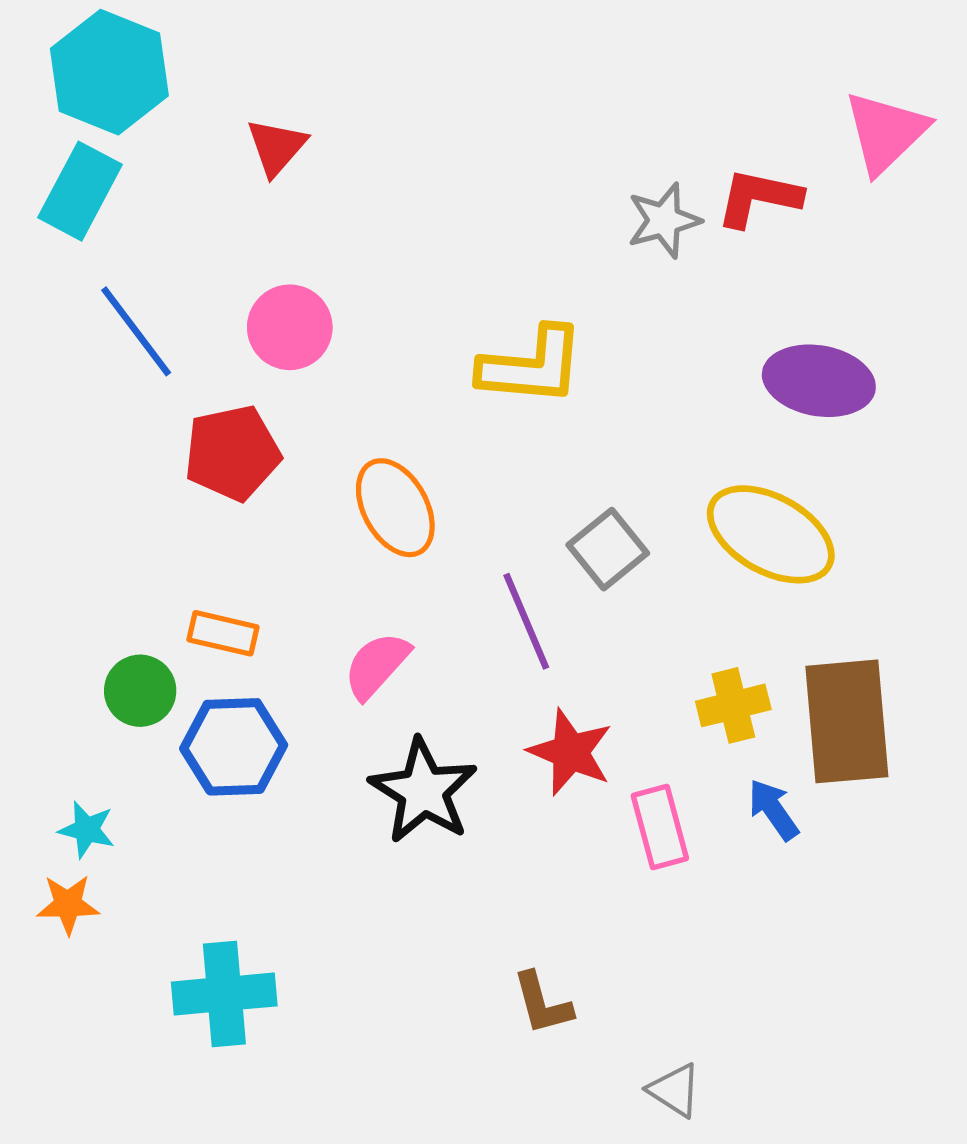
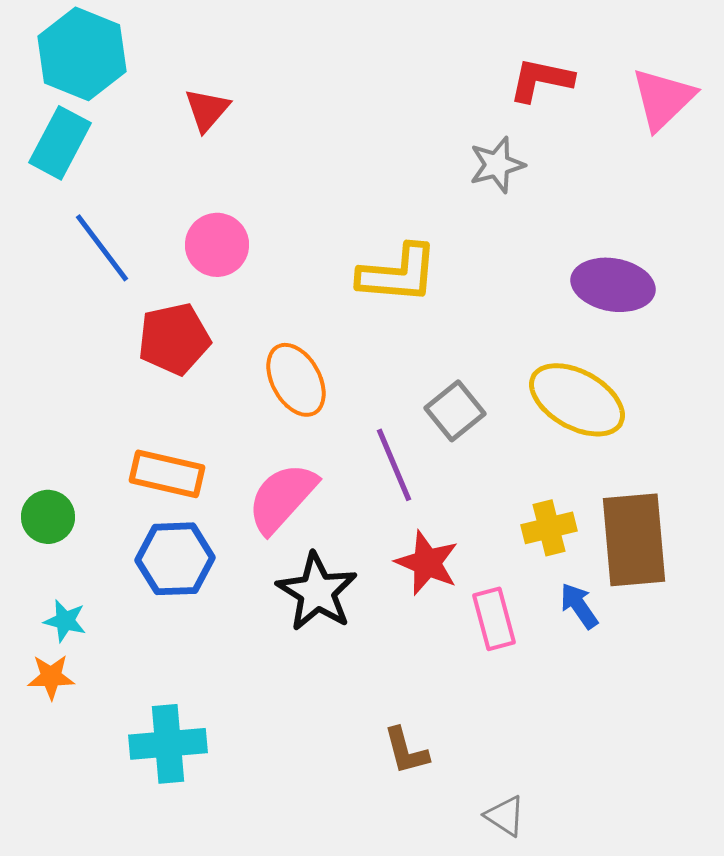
red L-shape: (759, 198) -> (541, 80), moved
orange rectangle: (223, 633) -> (167, 474), size x1.4
pink semicircle: (377, 665) -> (282, 498), size x1.4
green circle: (140, 691) -> (48, 517), moved

